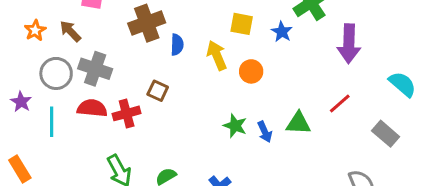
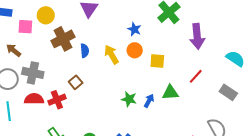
yellow square: (242, 24) -> (157, 61), moved
blue star: (282, 32) -> (134, 29), moved
orange circle: (251, 71) -> (135, 50), moved
brown square: (158, 91) -> (76, 82), turned 32
blue arrow: (265, 132) -> (149, 101), turned -120

